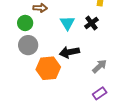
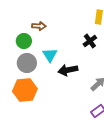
cyan triangle: (67, 23) -> (50, 55), moved
orange hexagon: (48, 68) -> (25, 90), moved

